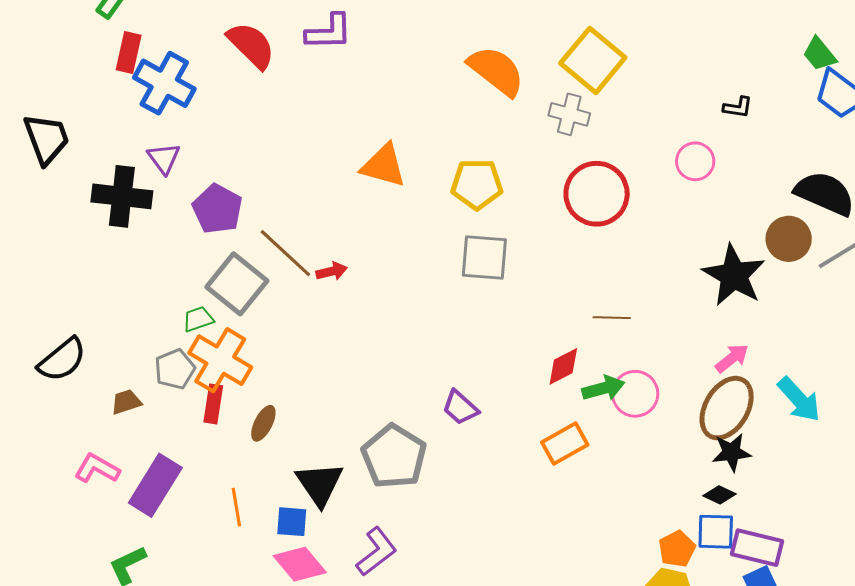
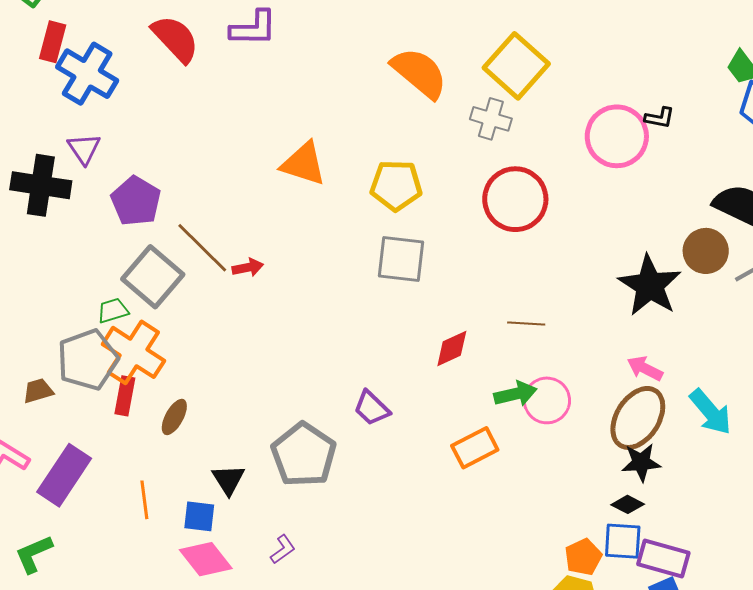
pink circle: (695, 161) -> (617, 136), moved, size x1.6
pink arrow: (732, 358) -> (645, 368), turned -117
red diamond: (563, 366) -> (452, 348), moved
gray pentagon: (175, 369) -> (88, 360), size x1.5
black triangle: (320, 484) -> (228, 480), size x0.7
purple L-shape: (376, 552) -> (283, 549), size x0.6

